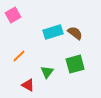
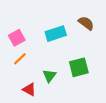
pink square: (13, 15) -> (17, 38), moved
brown semicircle: (75, 33) -> (86, 23), moved

